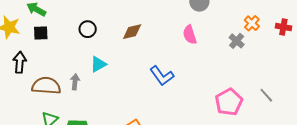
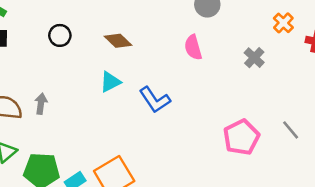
orange cross: (252, 23) -> (283, 23), moved
brown diamond: (132, 32) -> (118, 41), turned 55
cyan triangle: (98, 64) -> (110, 82), moved

